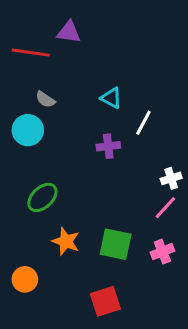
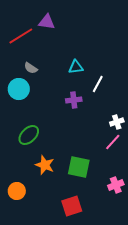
red line: (31, 53) -> (21, 36), turned -40
cyan triangle: (111, 98) -> (76, 67), turned -35
pink cross: (162, 252) -> (116, 185), moved

